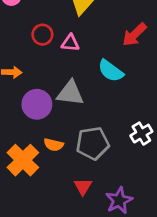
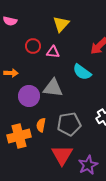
orange semicircle: (54, 145) -> (41, 125), turned 88
orange cross: (23, 160) -> (19, 136), turned 30
red triangle: (83, 186) -> (62, 155), size x1.6

